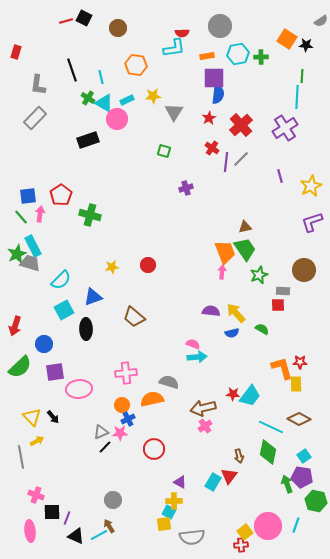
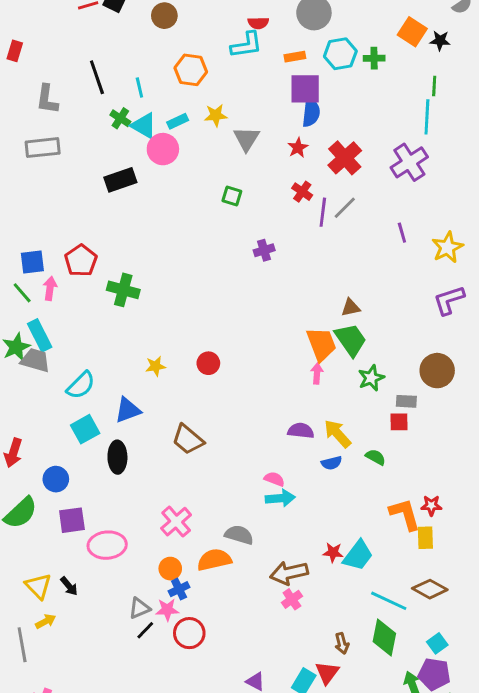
gray rectangle: (35, 118) -> (43, 148), turned 40
pink cross: (126, 373) -> (176, 522), turned -35
red circle: (154, 449) -> (189, 633), moved

